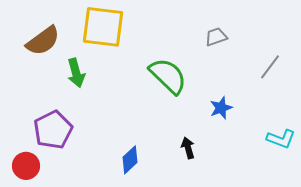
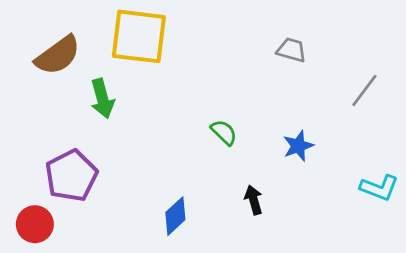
gray trapezoid: (216, 37) -> (291, 50), turned 35
green semicircle: (168, 76) -> (224, 132), moved, size x0.5

